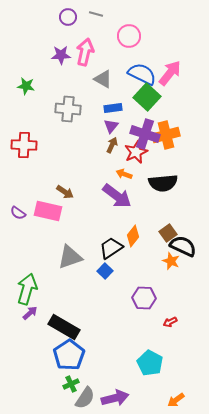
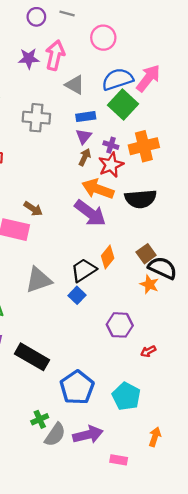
blue semicircle: (142, 74) -> (118, 79), turned -44
purple cross: (145, 134) -> (111, 145), moved, size x0.5
orange arrow: (124, 174) -> (98, 189), size x1.8
blue pentagon: (69, 355) -> (77, 387), moved
orange arrow: (176, 400) -> (155, 437), turned 144

